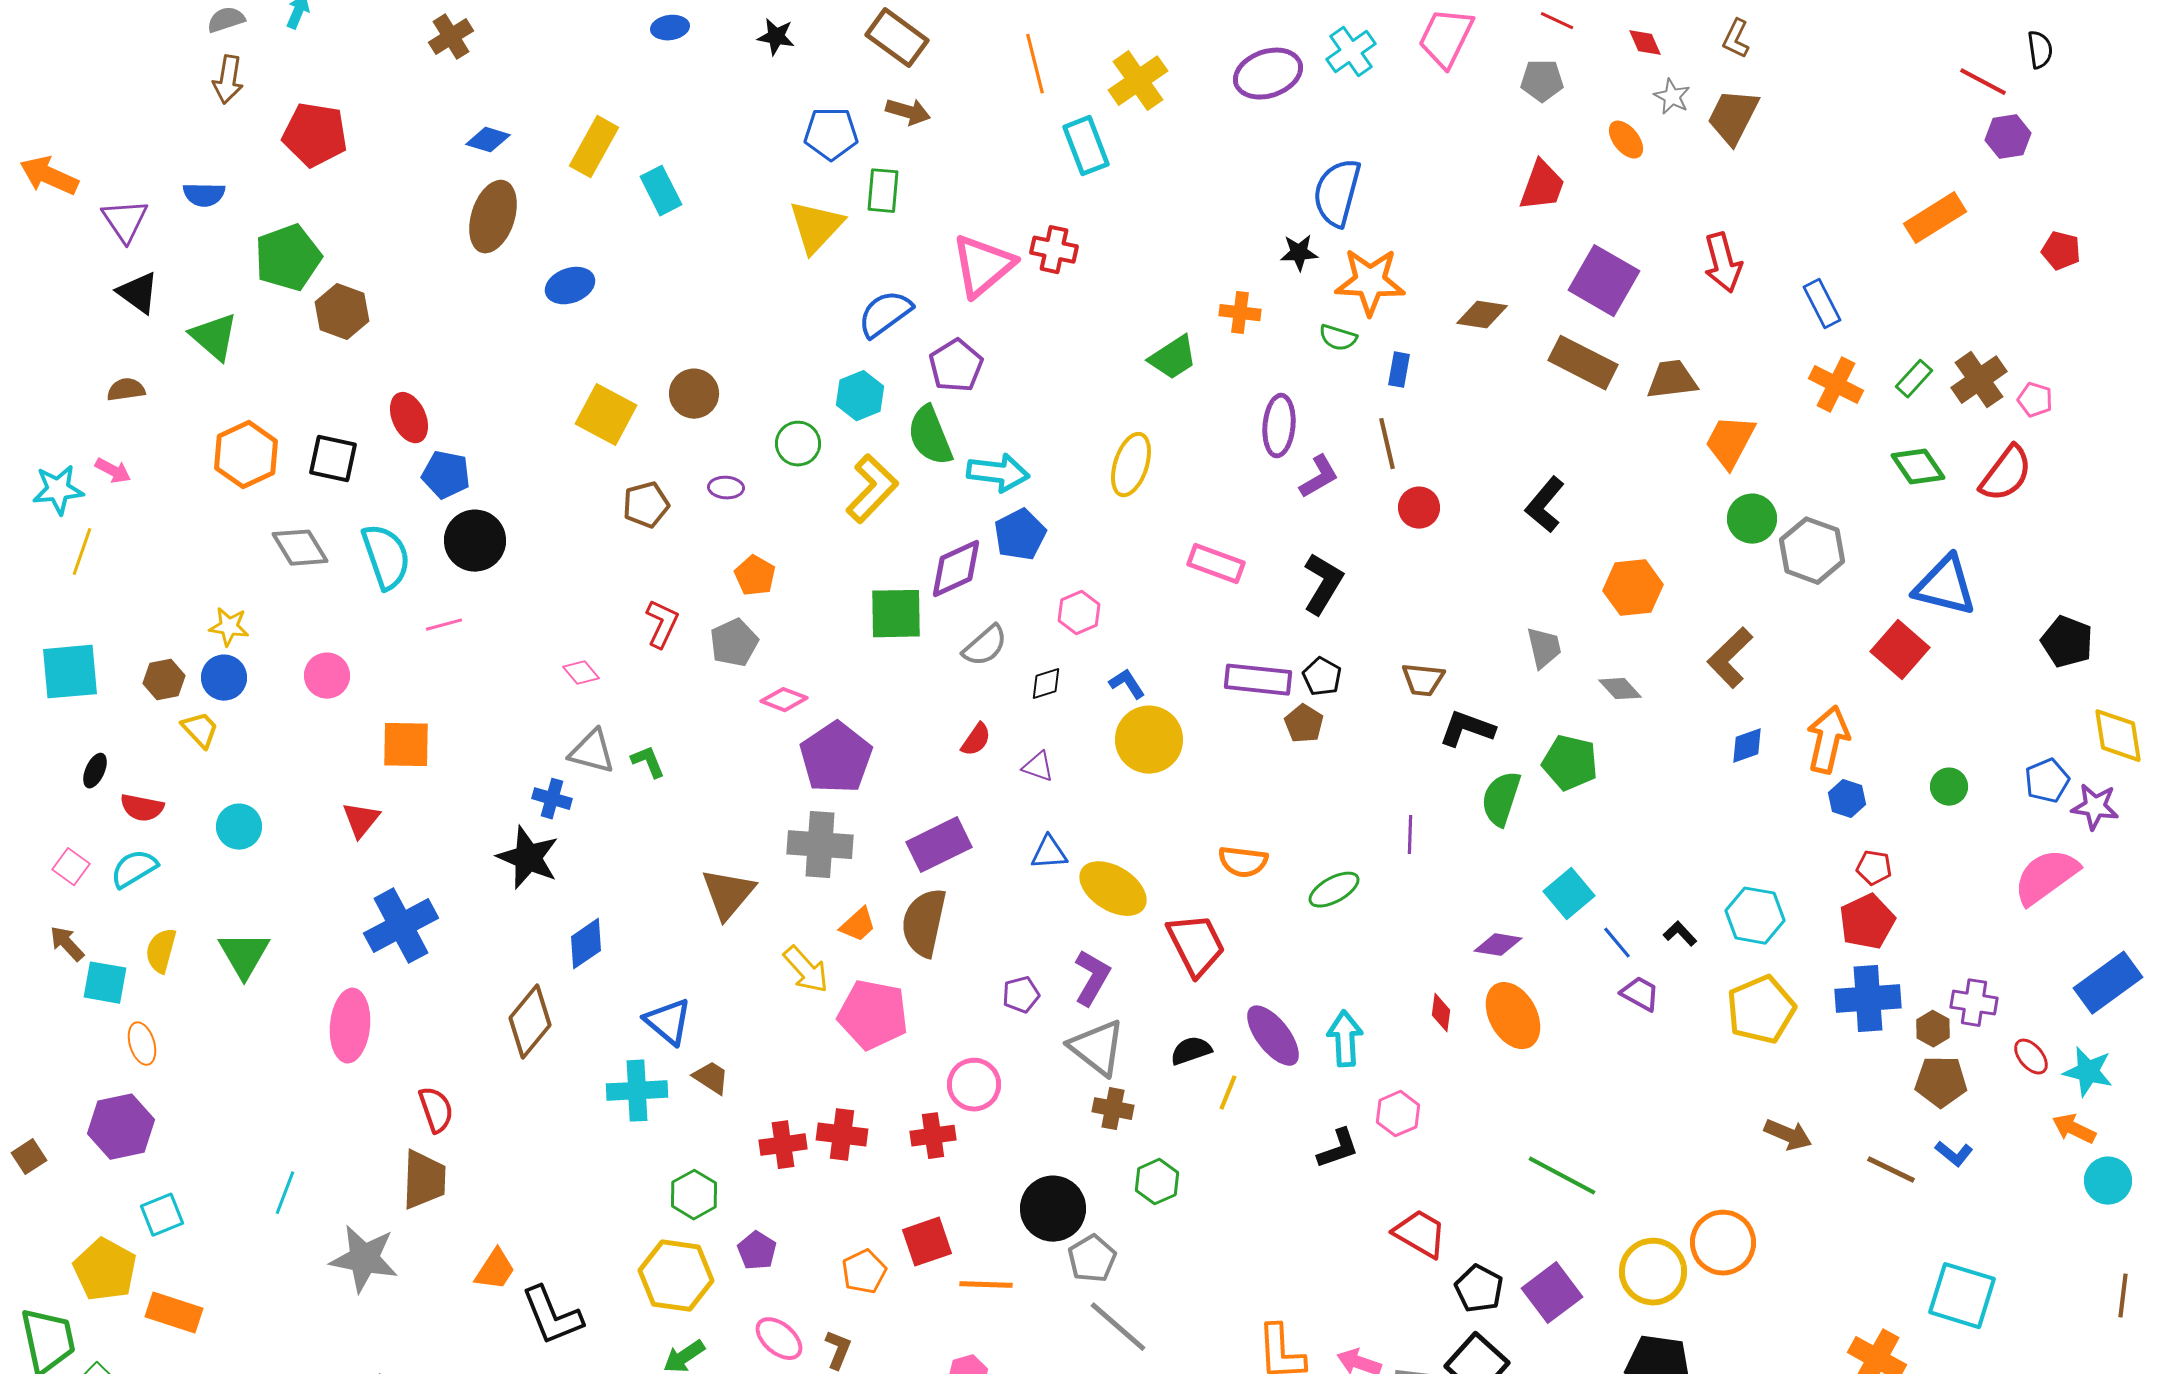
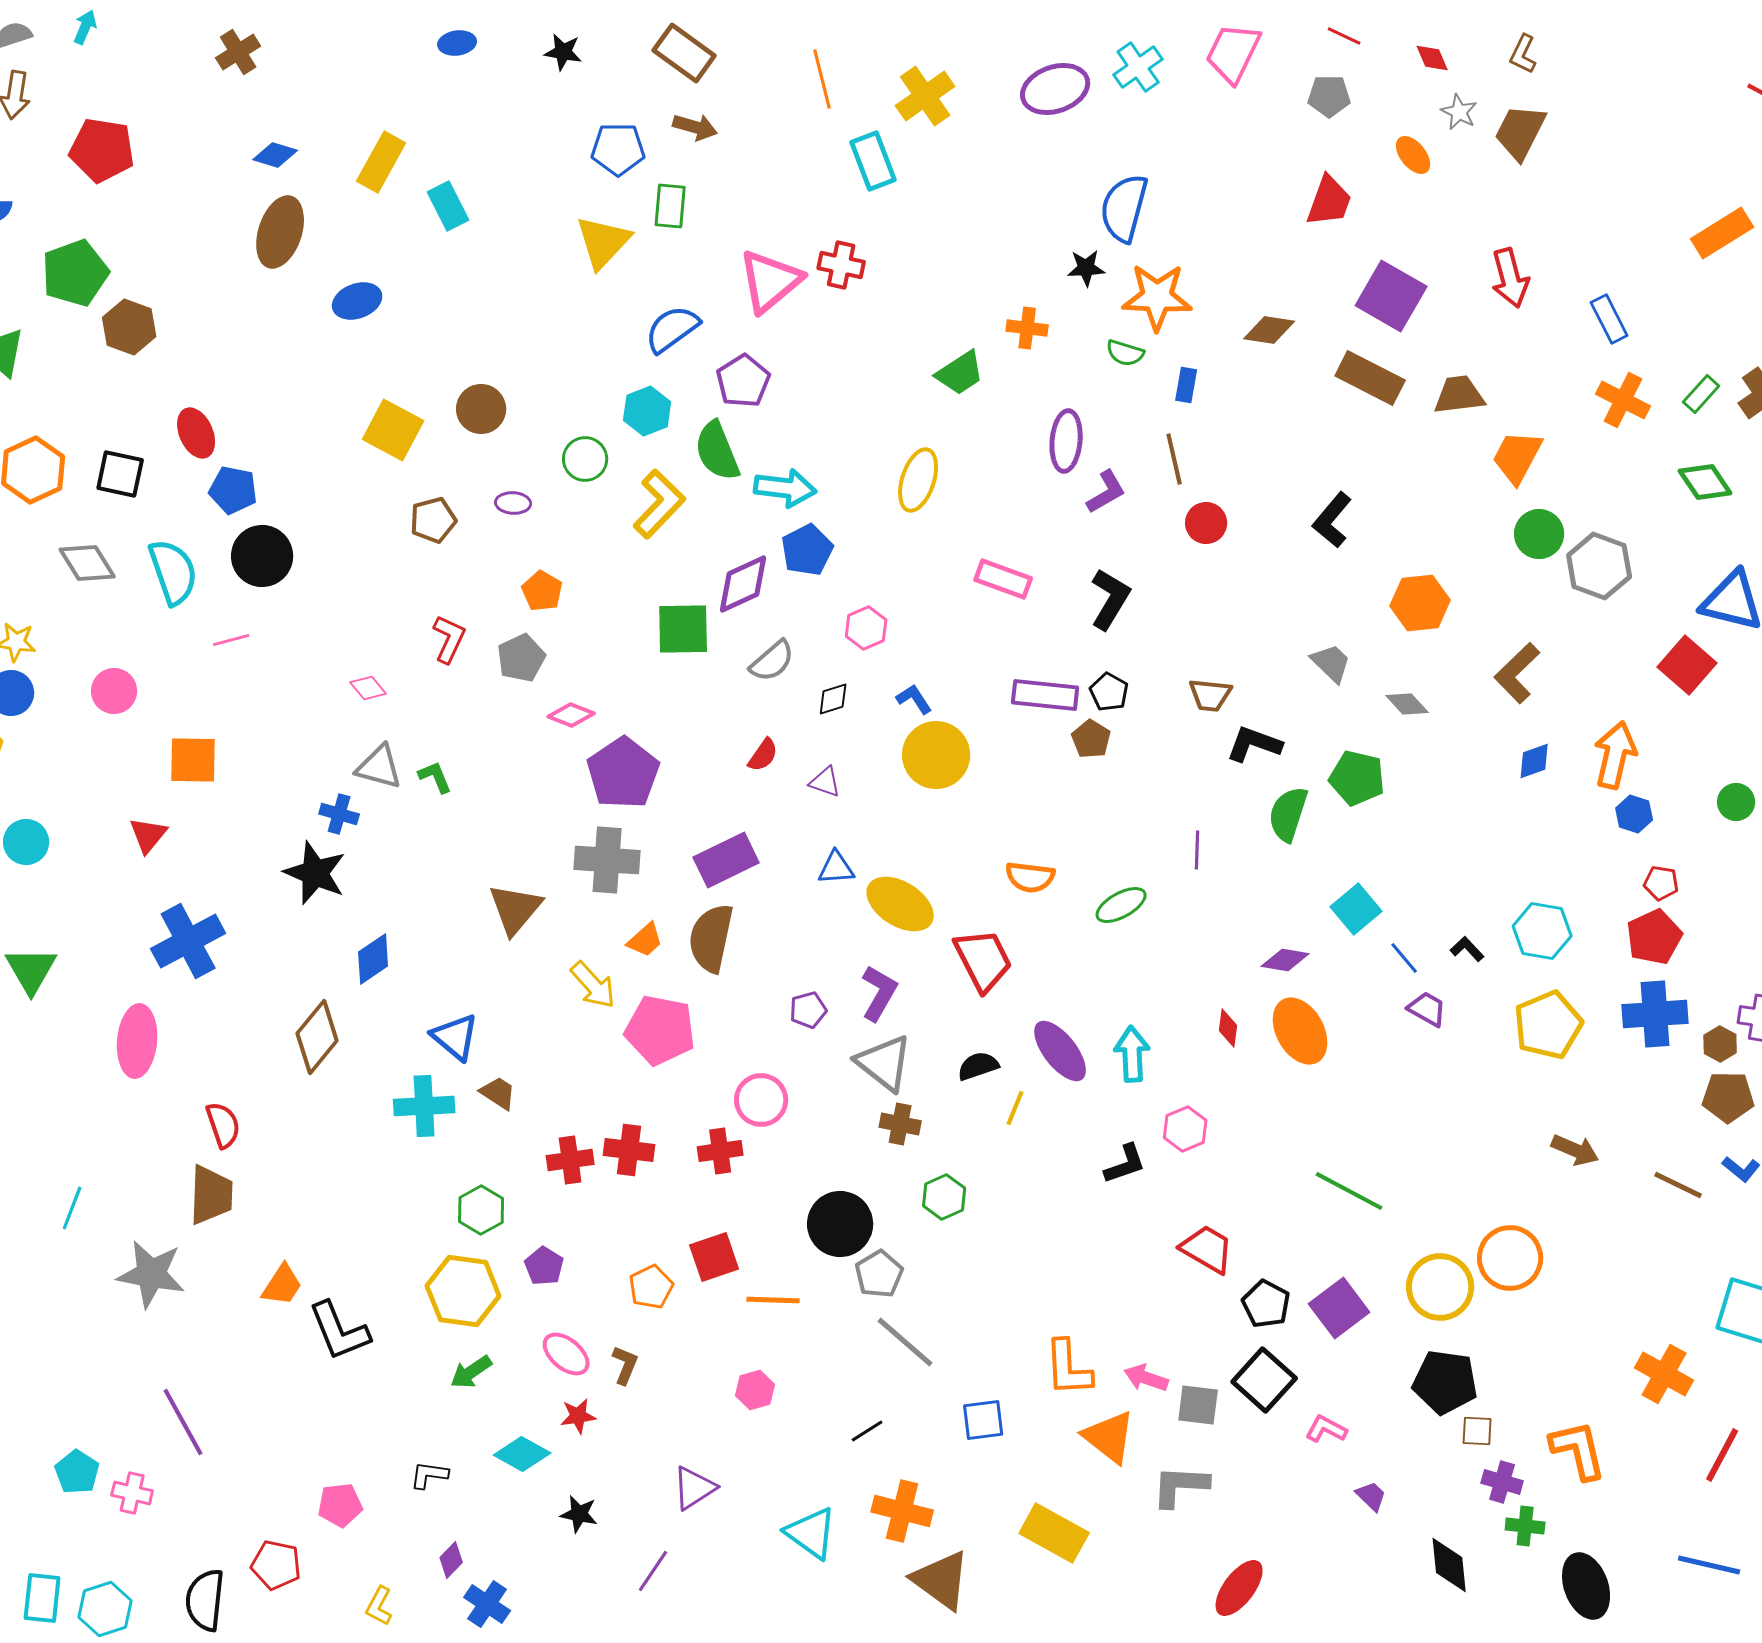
gray trapezoid: (1544, 648) -> (1331, 663), turned -33

